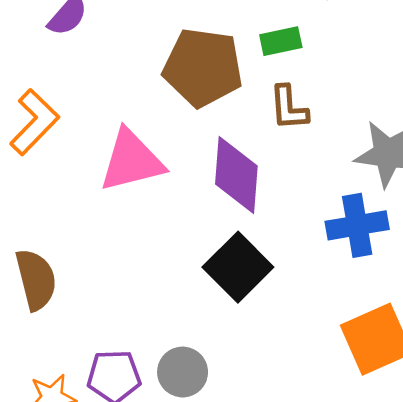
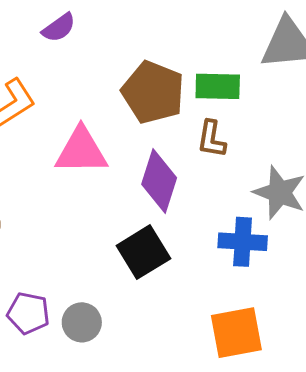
green rectangle: (281, 41) -> (218, 86), size x1.4

